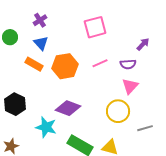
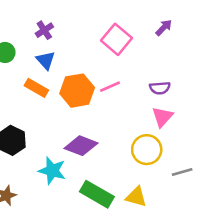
pink square: (95, 27) -> (117, 39), turned -35
purple arrow: (143, 44) -> (164, 28), moved
pink line: (100, 63) -> (110, 87), moved

